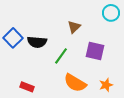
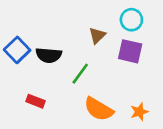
cyan circle: (111, 13) -> (131, 20), moved
purple square: (95, 51) -> (130, 51), moved
red rectangle: (27, 87) -> (35, 101), moved

